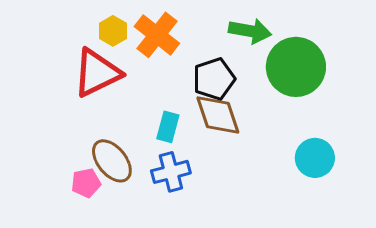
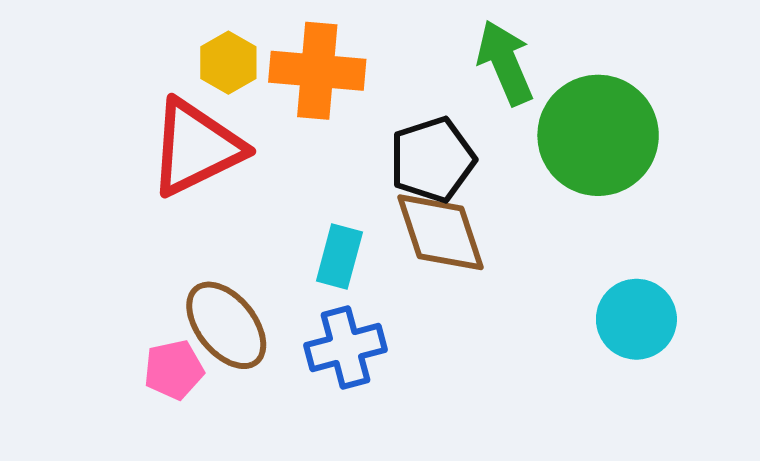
green arrow: (250, 31) -> (505, 63), turned -123
orange cross: (157, 35) -> (317, 71), turned -33

